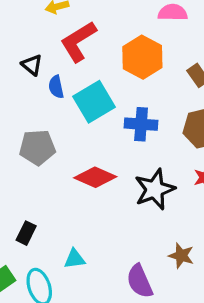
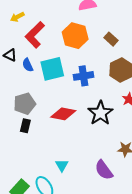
cyan square: (94, 102) -> (52, 69), turned 30
black rectangle: (26, 233) -> (25, 126), moved
cyan triangle: (75, 259) -> (62, 165), turned -40

